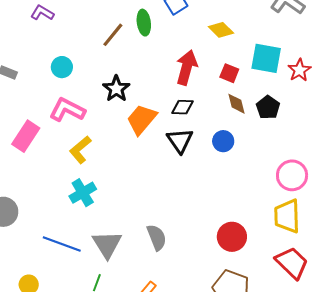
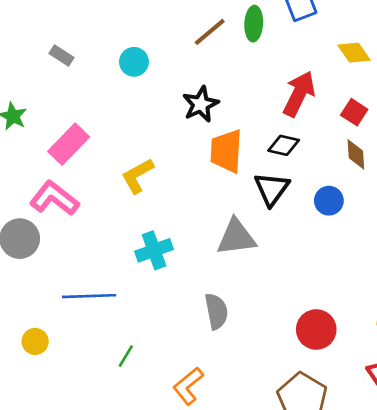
pink L-shape: (67, 110) -> (54, 198), moved
orange trapezoid: (142, 119) -> (226, 151), turned -48
cyan cross: (83, 193) -> (154, 250), moved
blue line: (62, 244) -> (89, 296), turned -33
gray triangle: (107, 244) -> (236, 237), moved, turned 44

